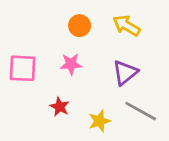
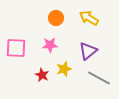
yellow star: (99, 121) -> (64, 69), moved

